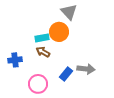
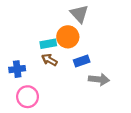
blue rectangle: (66, 74) -> (82, 61), moved, turned 32
pink circle: (38, 84) -> (28, 97), moved

